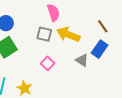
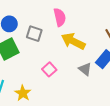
gray square: (44, 34) -> (34, 34), moved

